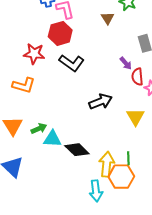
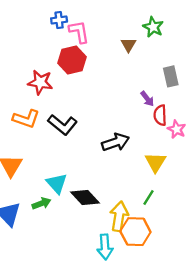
black L-shape: (72, 63) -> (63, 125), moved
green arrow: (39, 129) -> (41, 203), moved
cyan triangle: (52, 139) -> (57, 183), turned 42
green line: (128, 158) -> (148, 198), moved, turned 32

